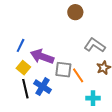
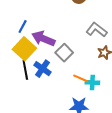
yellow square: (23, 68) -> (24, 49), size x1.6
gray square: (63, 70) -> (64, 53), turned 36
orange line: (78, 75) -> (81, 78), moved, turned -35

